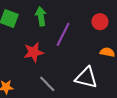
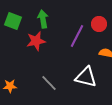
purple line: (63, 34) -> (77, 36), moved
red star: (34, 52) -> (36, 41), moved

